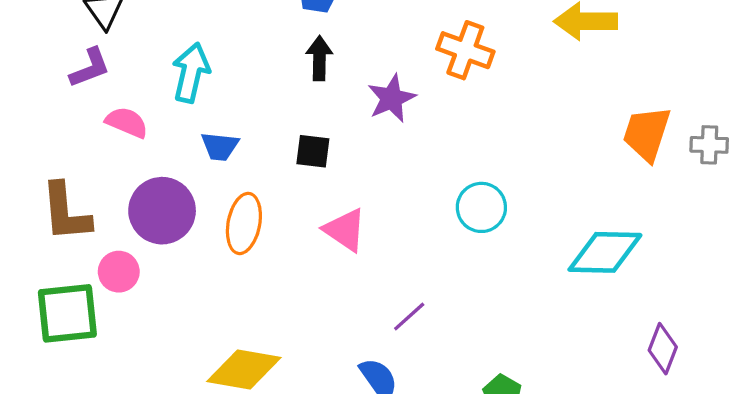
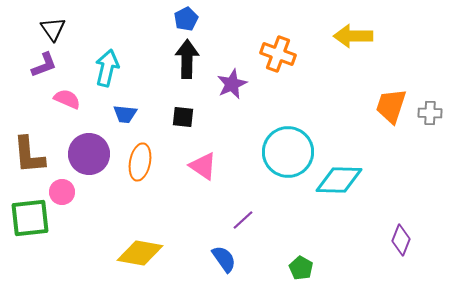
black arrow: (319, 58) -> (187, 59), size x1.4
cyan circle: (481, 207) -> (288, 152), size x1.6
cyan diamond: (605, 252) -> (339, 180), moved

